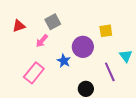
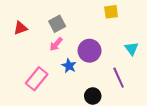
yellow square: (106, 31) -> (111, 12), moved
pink arrow: (42, 41) -> (56, 44), moved
cyan triangle: (126, 56) -> (132, 49), moved

